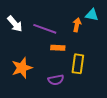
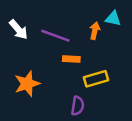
yellow rectangle: (78, 64) -> (96, 79), turned 66
purple semicircle: (56, 80) -> (78, 106), moved, turned -70

